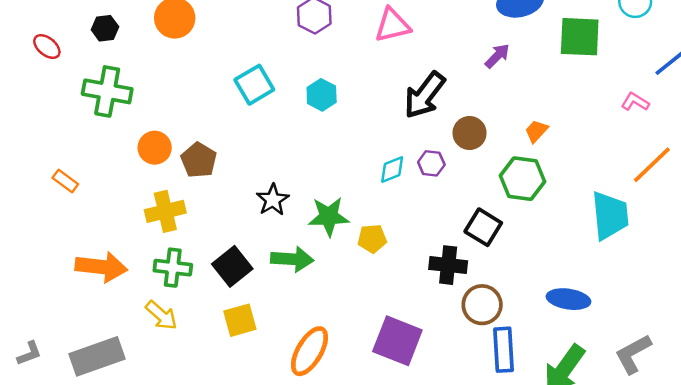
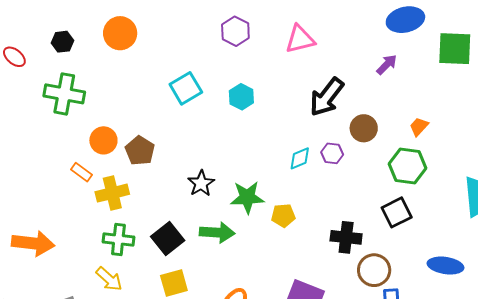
orange rectangle: (65, 181) -> (82, 172), moved
black square: (483, 227) -> (397, 212), moved, turned 32
orange arrow: (101, 267) -> (33, 243), moved

